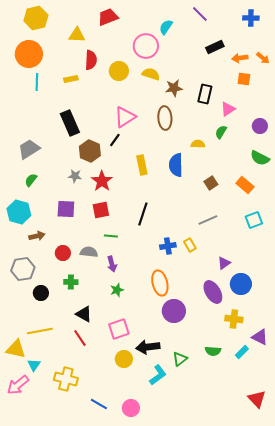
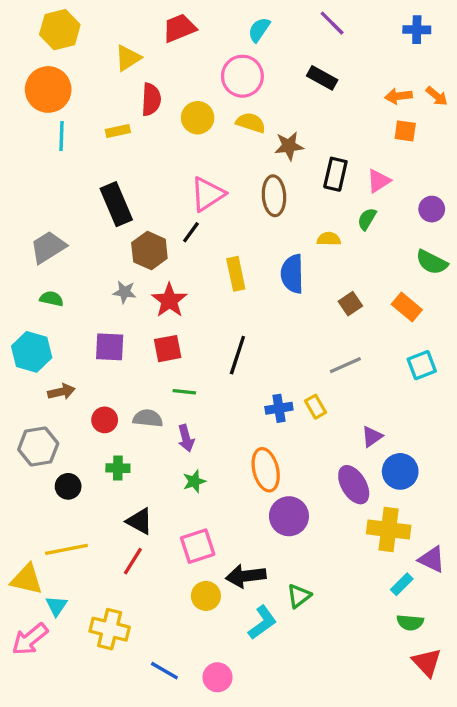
cyan semicircle: (166, 27) -> (259, 30), moved
yellow triangle: (77, 35) -> (128, 58), turned -36
black rectangle: (215, 47) -> (322, 78), moved, turned 54
black rectangle: (205, 94) -> (335, 174), moved
green semicircle: (31, 180) -> (51, 299), turned 64
yellow cross: (234, 319) -> (389, 530), size x1.4
red line: (80, 338) -> (133, 561), turned 66
green semicircle: (213, 351) -> (410, 623), moved

